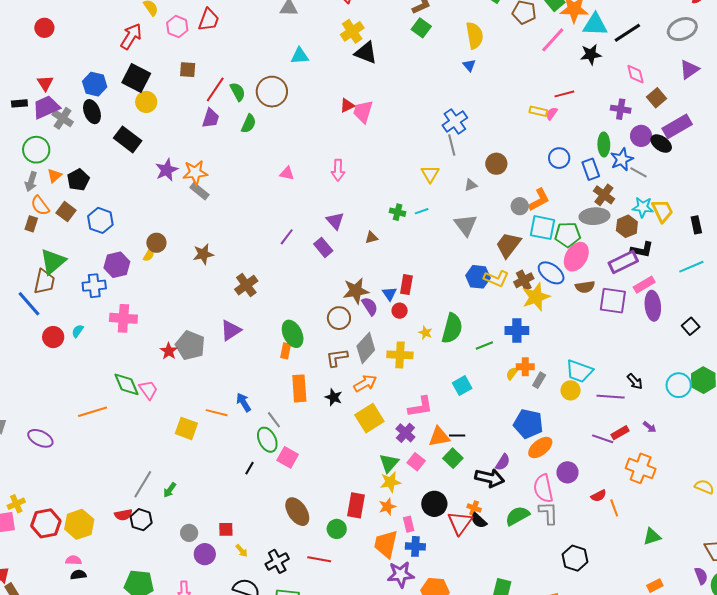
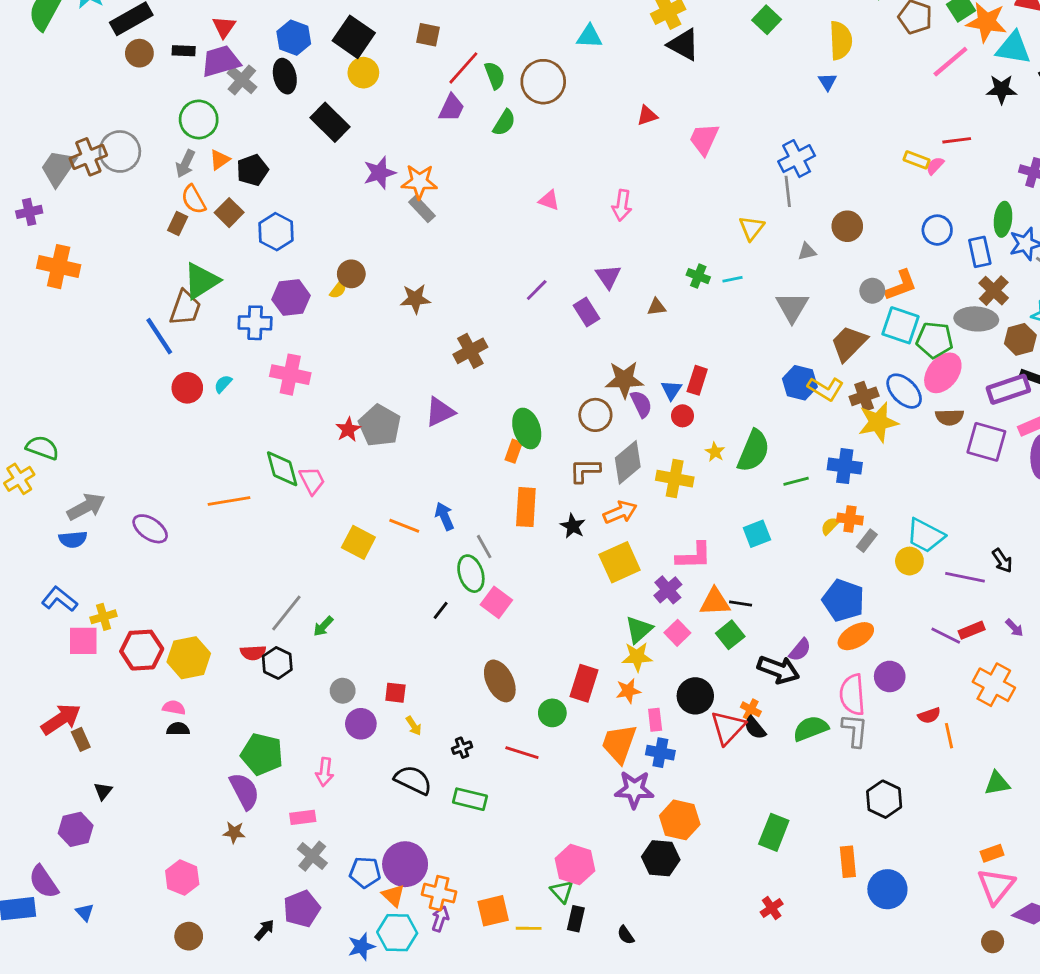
pink trapezoid: (363, 112) -> (704, 139), moved
black cross: (277, 561) -> (462, 748), size x0.6

